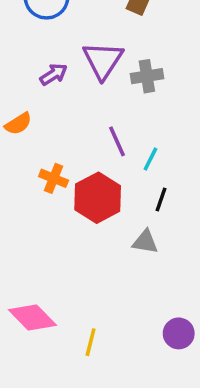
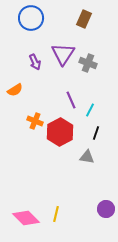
purple arrow: (54, 74) -> (35, 62), turned 98
gray cross: (147, 76) -> (88, 63), turned 30
pink diamond: (32, 318) -> (26, 218), moved

